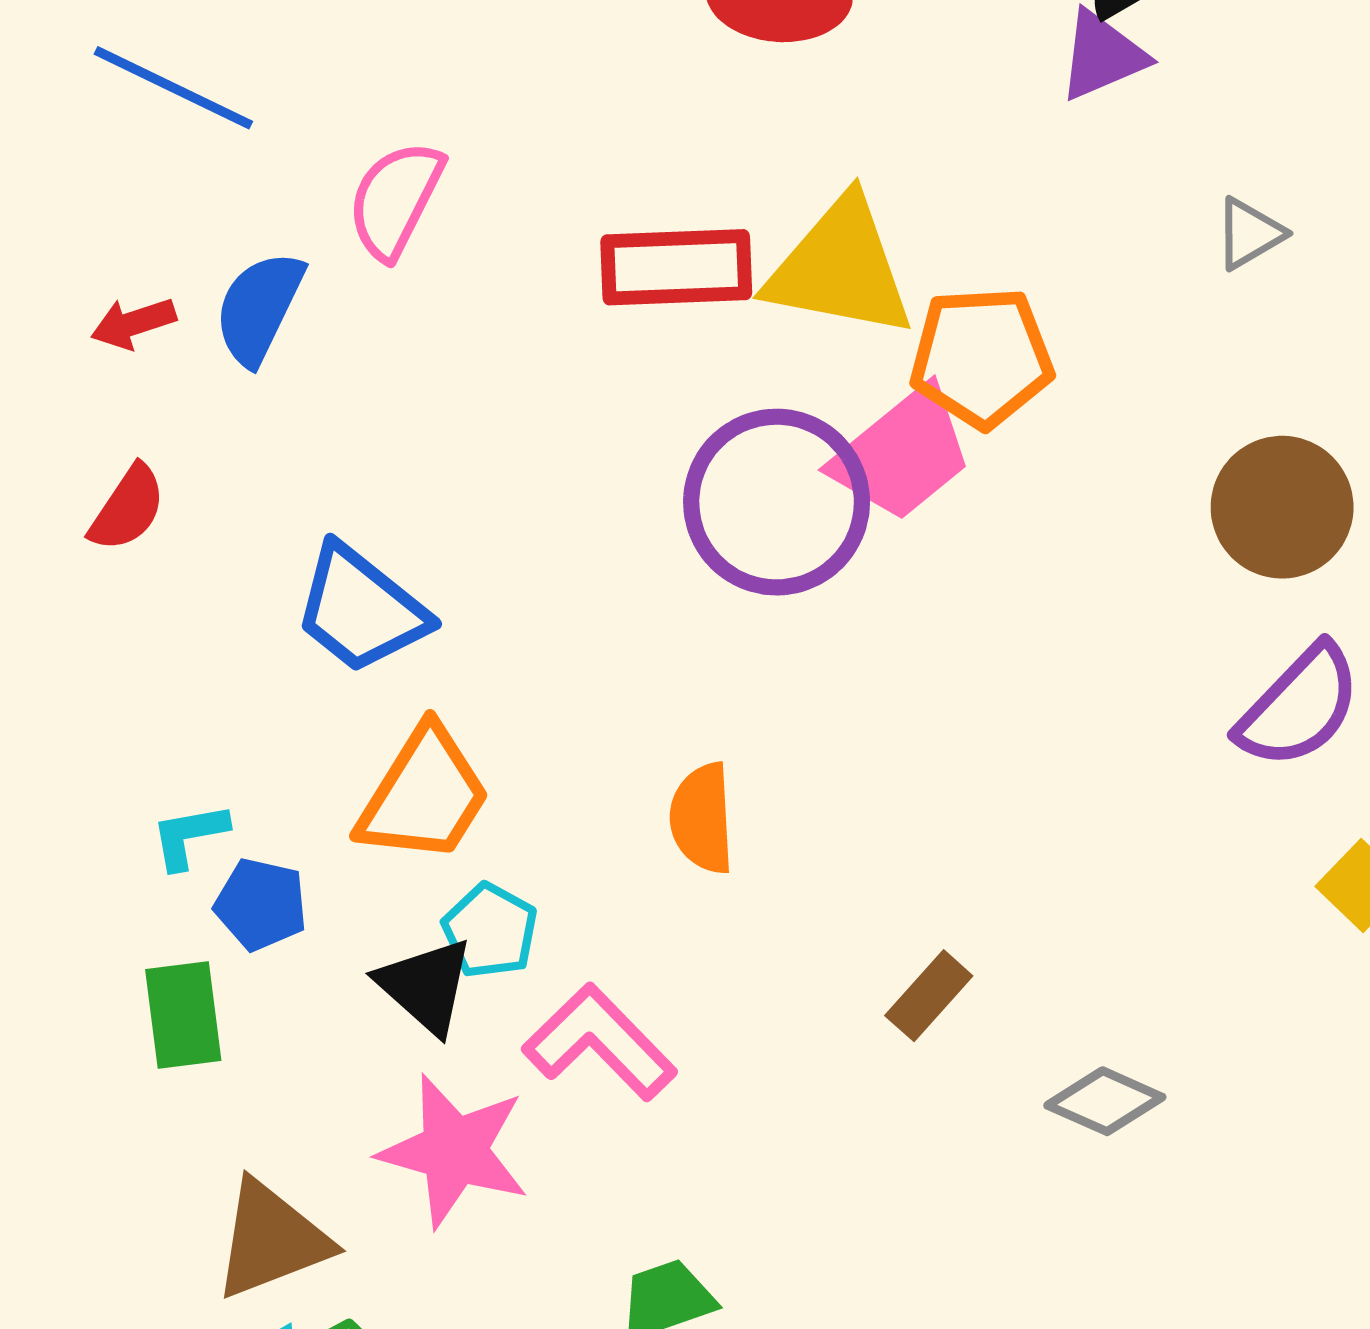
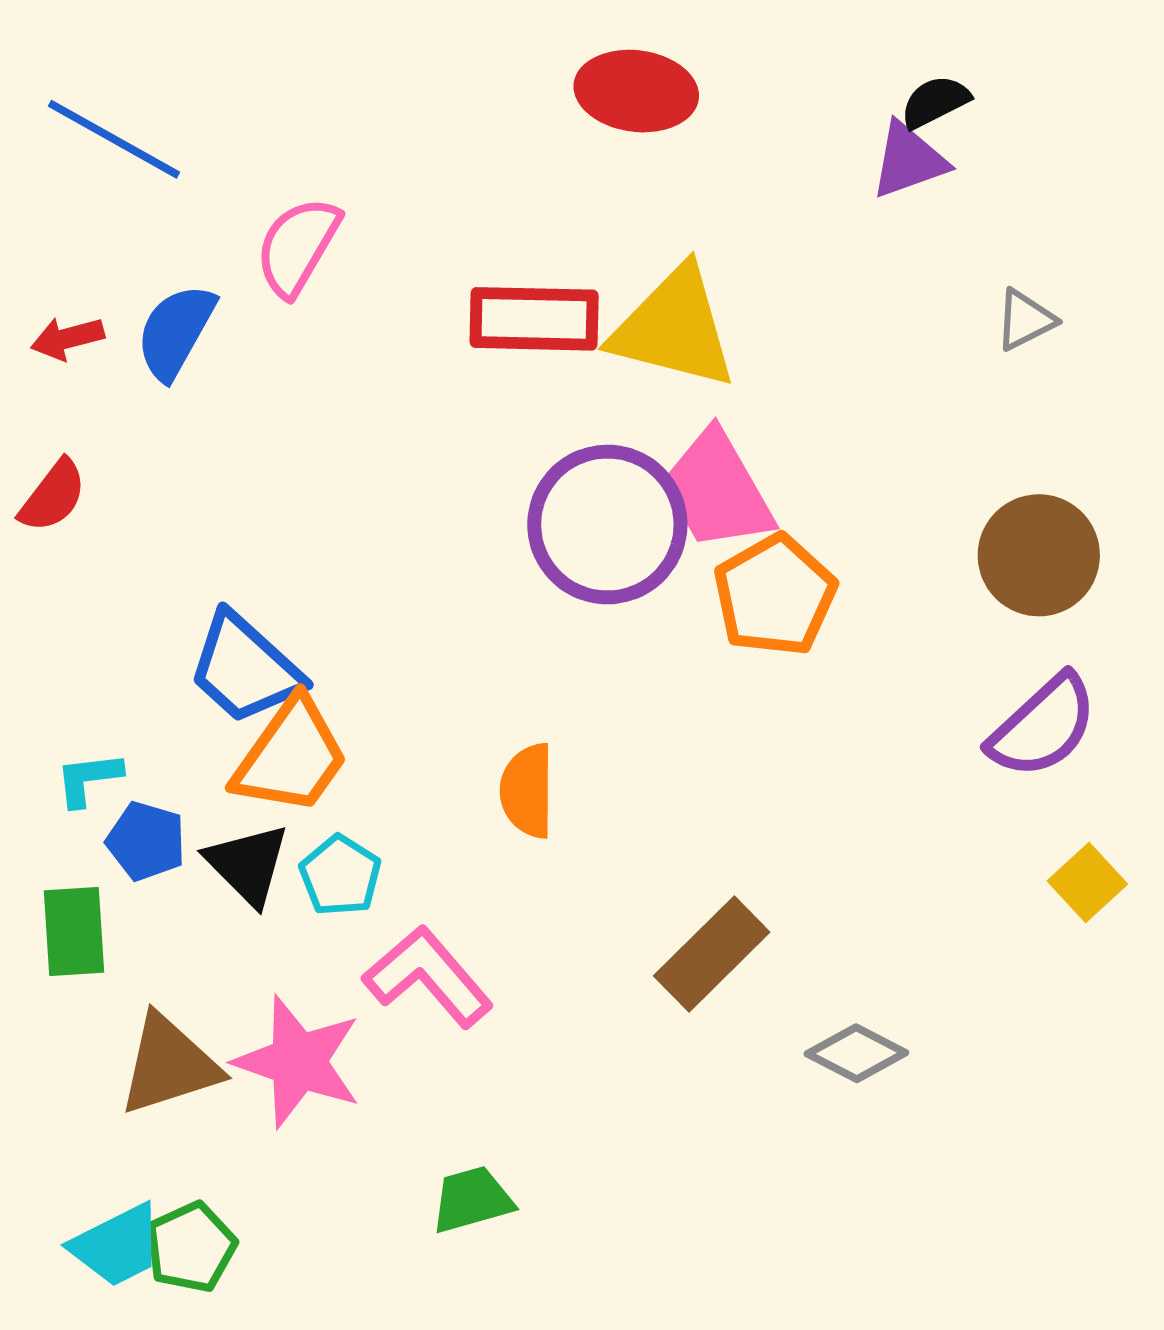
orange pentagon: (982, 357) -> (775, 595), moved, turned -30
pink trapezoid: (902, 454) -> (717, 490), turned 96
blue trapezoid: (361, 609) -> (245, 668), moved
black triangle: (425, 986) -> (248, 864), moved
brown rectangle: (929, 996) -> (712, 954), size x1.5
brown triangle: (271, 1240) -> (169, 1065), moved

